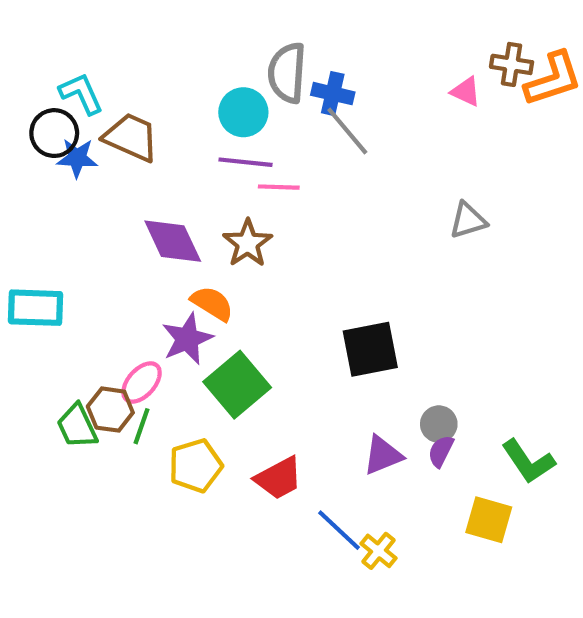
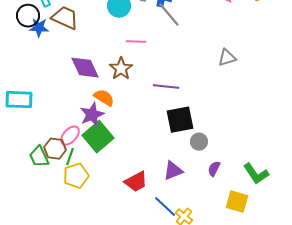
purple line: (245, 162) -> (166, 87), moved
green square: (237, 385) -> (98, 137), moved
gray circle: (439, 424) -> (199, 142), moved
purple triangle: (383, 455) -> (173, 171), moved
yellow pentagon: (196, 466) -> (76, 176), moved

